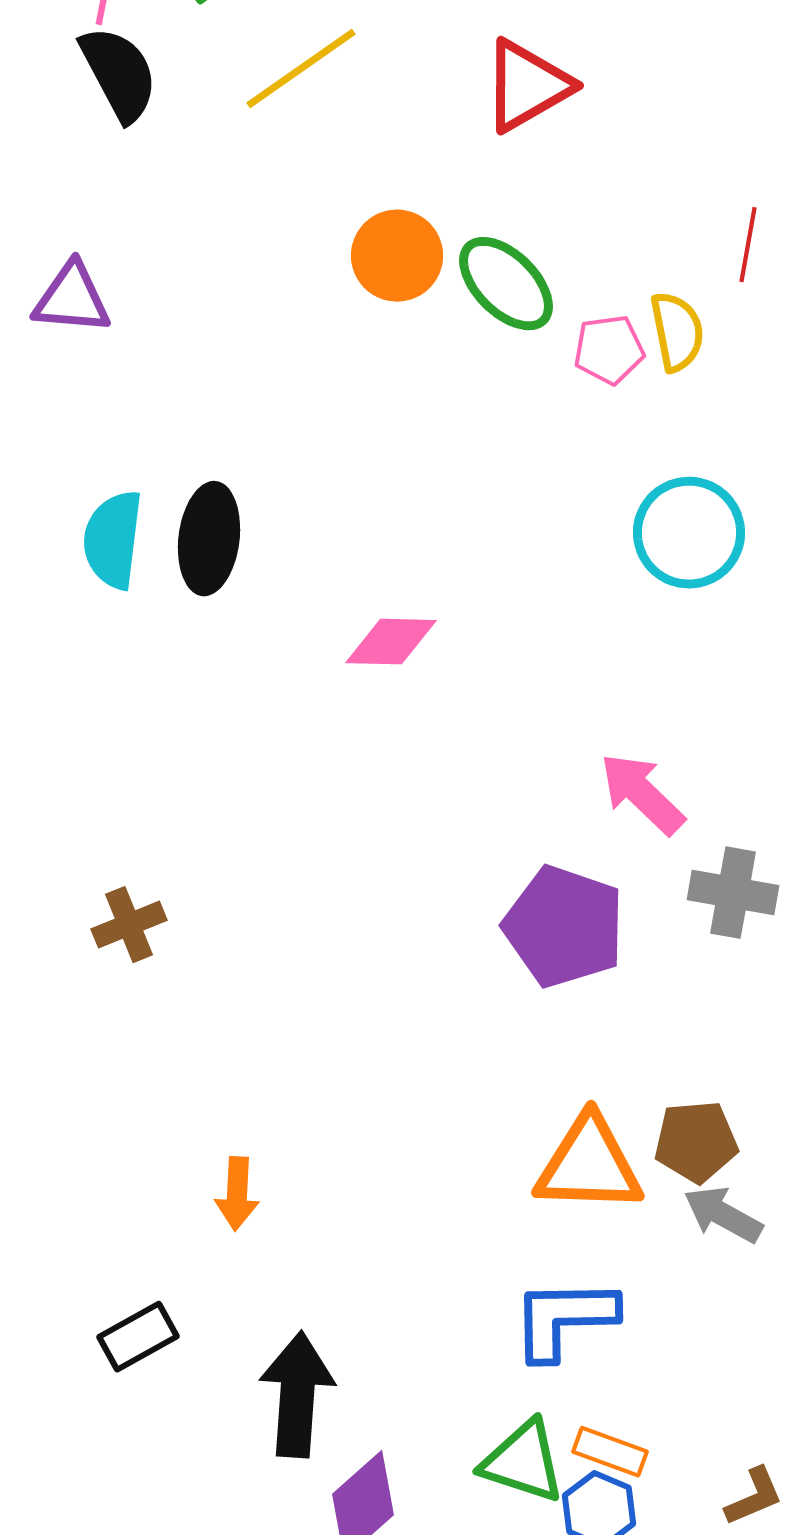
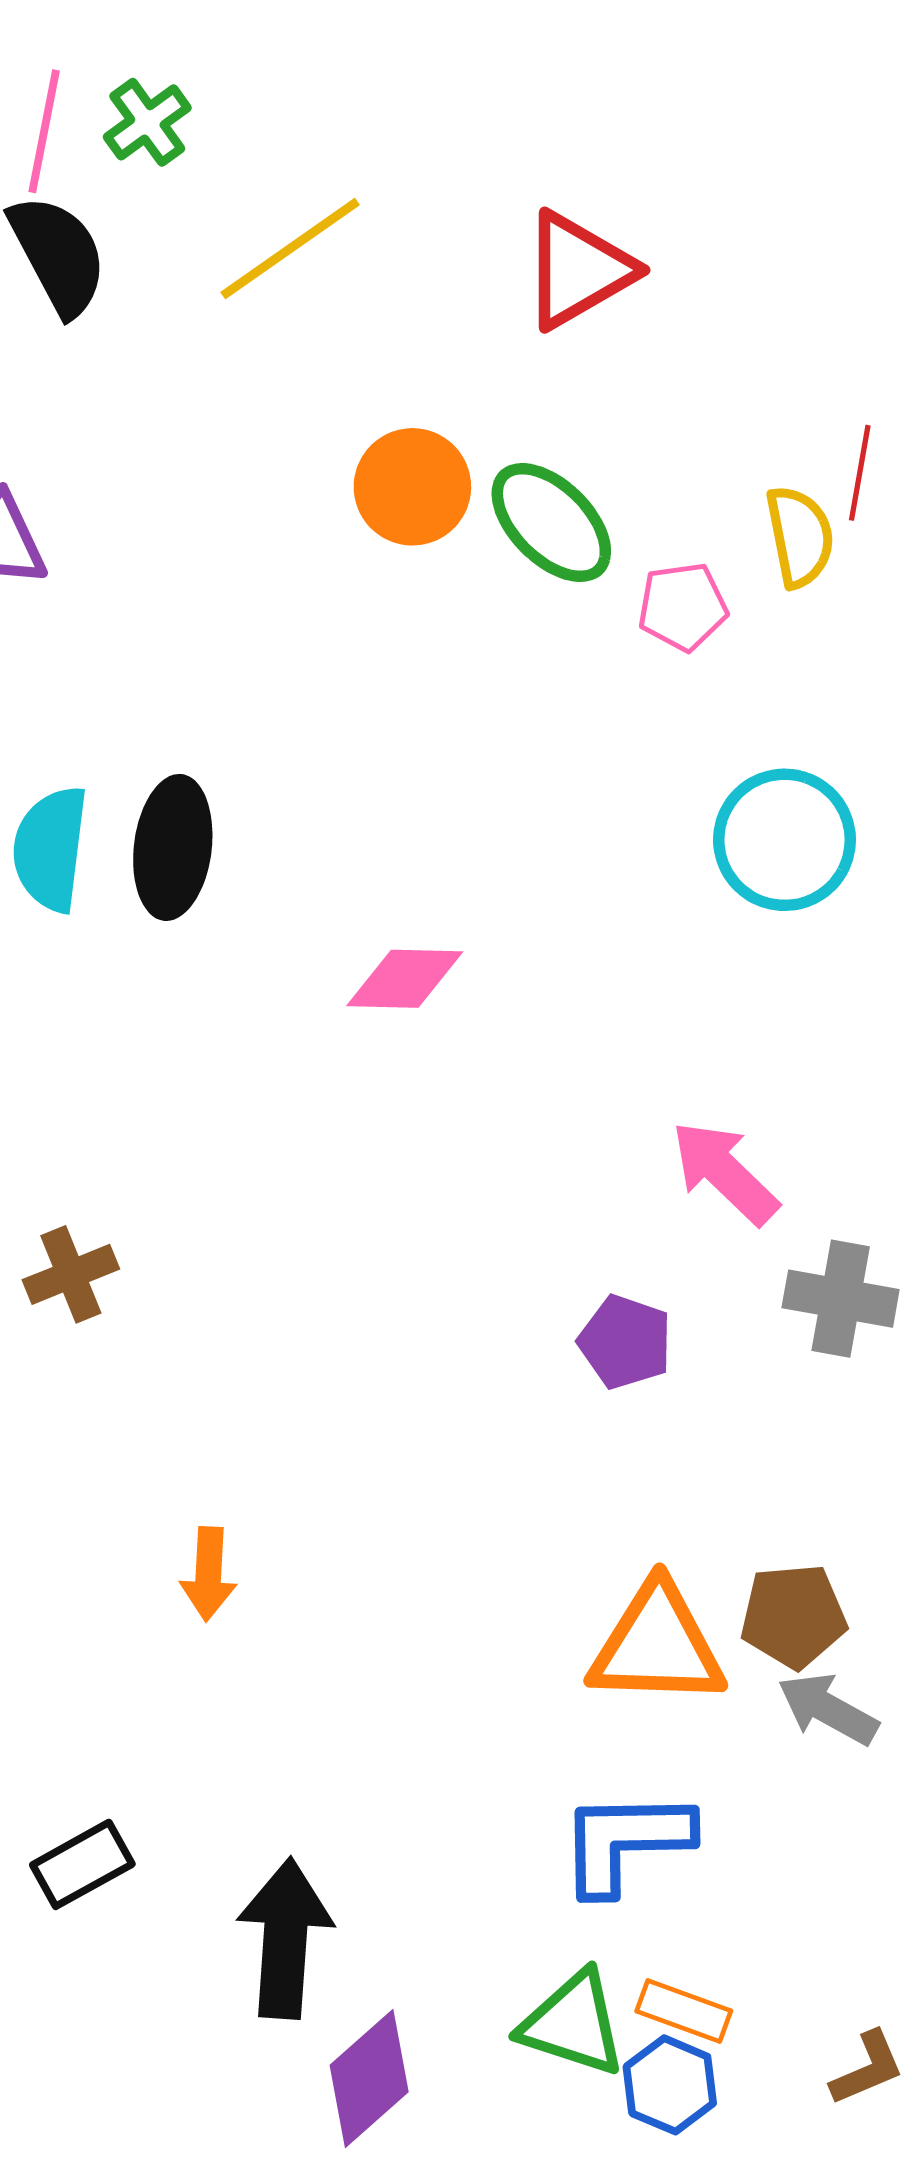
yellow semicircle: (677, 332) -> (800, 537), moved
brown cross: (129, 925) -> (71, 1274), moved
purple pentagon: (564, 927) -> (625, 1342), size x0.6
orange arrow: (237, 1194) -> (208, 1574), moved

